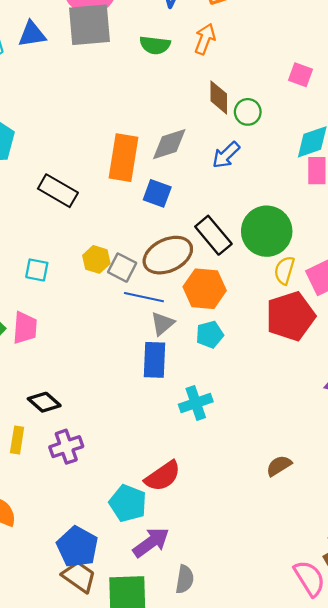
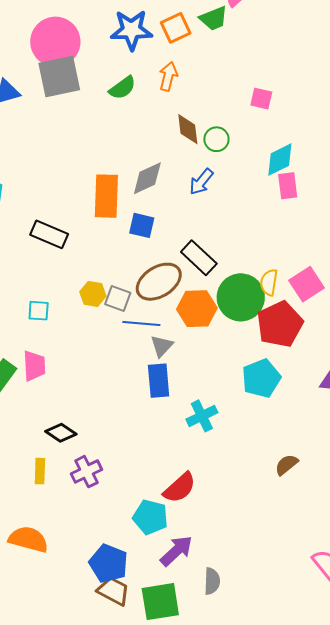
green semicircle: (155, 45) -> (122, 88), turned -36
green circle: (267, 231) -> (241, 297), moved
cyan pentagon: (210, 334) -> (261, 378), moved, size x1.5

